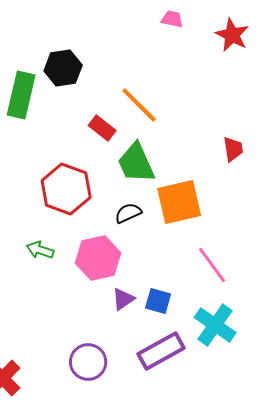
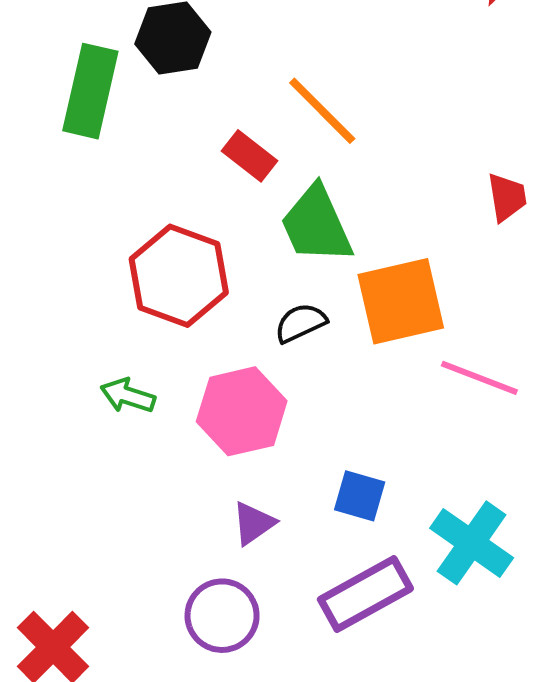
pink line: (212, 265) -> (479, 378), moved, turned -33
purple triangle: (123, 299) -> (253, 523), moved

